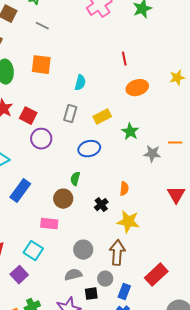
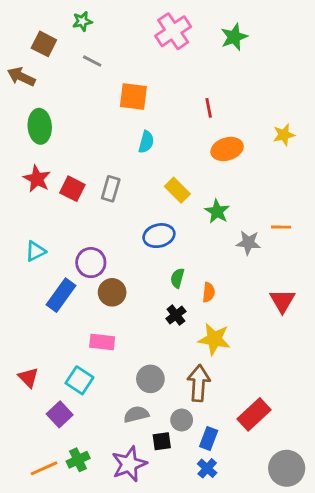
orange square: (41, 65) -> (133, 96), moved
gray rectangle: (70, 114) -> (111, 189), moved
yellow rectangle: (102, 117) -> (177, 190), turned 72
purple circle: (41, 139) -> (91, 263), moved
green semicircle: (75, 179) -> (177, 278), moved
brown circle: (63, 199) -> (112, 292), moved

